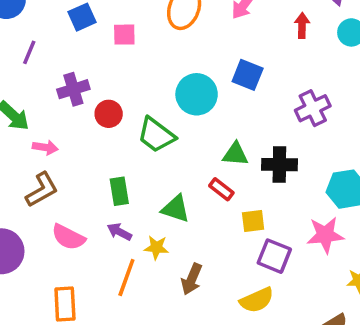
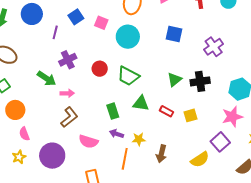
pink square: (124, 35) -> (101, 23), turned 32
purple line: (29, 52) -> (55, 32), moved
purple cross: (73, 89) -> (68, 60), moved
cyan circle: (197, 94) -> (128, 37), moved
green triangle: (235, 154) -> (174, 80), turned -35
red rectangle: (221, 189) -> (167, 111), moved
green triangle: (176, 209) -> (141, 103), moved
purple square: (274, 256) -> (220, 142), moved, turned 36

